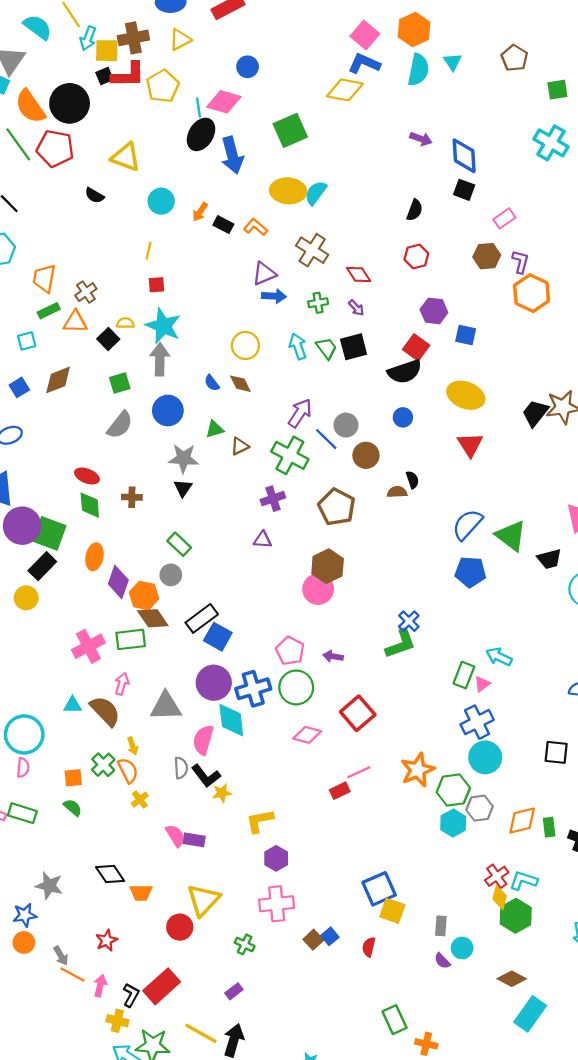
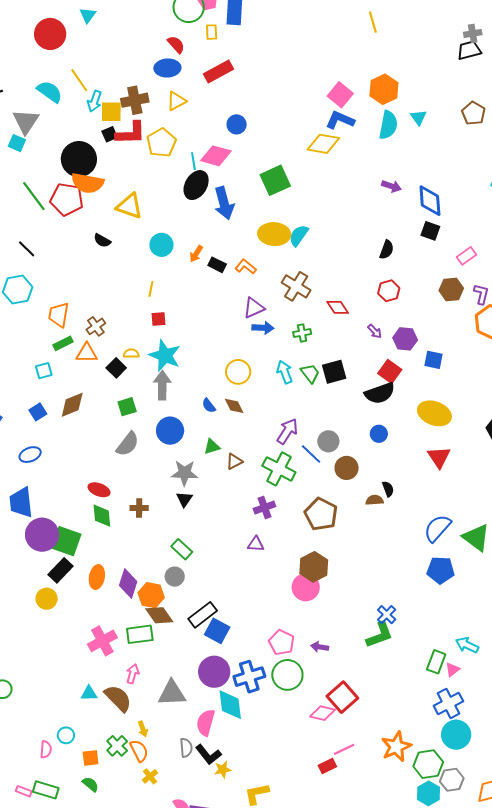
orange semicircle: (30, 106) -> (88, 183), moved, turned -44
purple arrow: (356, 308) -> (375, 331), moved
orange ellipse: (94, 557) -> (97, 577), moved
cyan circle: (24, 734) -> (66, 735), moved, size x0.5
pink diamond: (307, 735) -> (322, 713), moved

